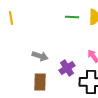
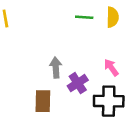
gray arrow: (40, 56) -> (56, 68), moved, turned -112

